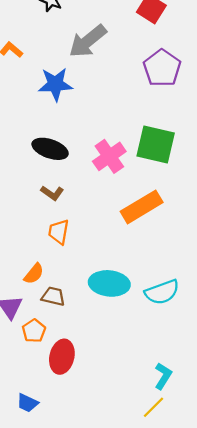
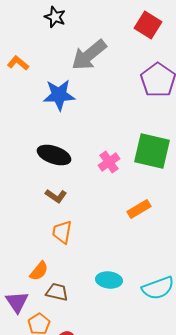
pink cross: (109, 156) -> (109, 162), size x0.7
orange rectangle: (142, 207) -> (139, 209), size x0.6
cyan ellipse: (109, 283) -> (109, 280), size x0.7

